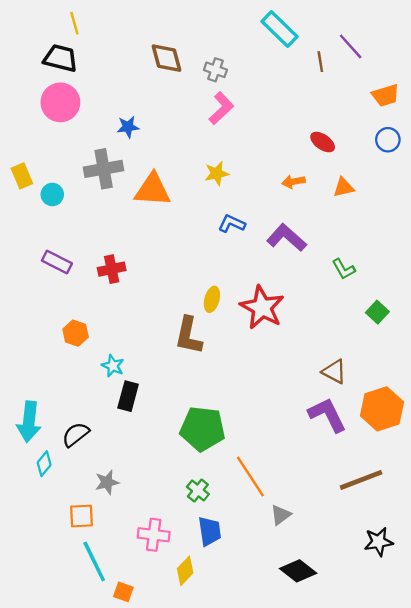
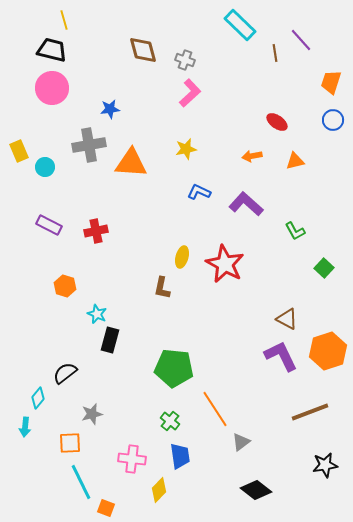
orange trapezoid: (386, 95) -> (331, 82), turned 125
brown L-shape: (189, 335) -> (162, 288), size x0.7
cyan arrow: (29, 422) -> (25, 427), moved, size x0.6

